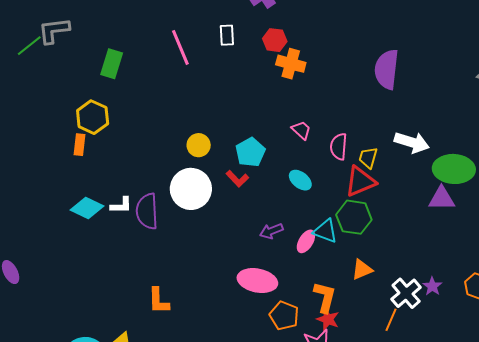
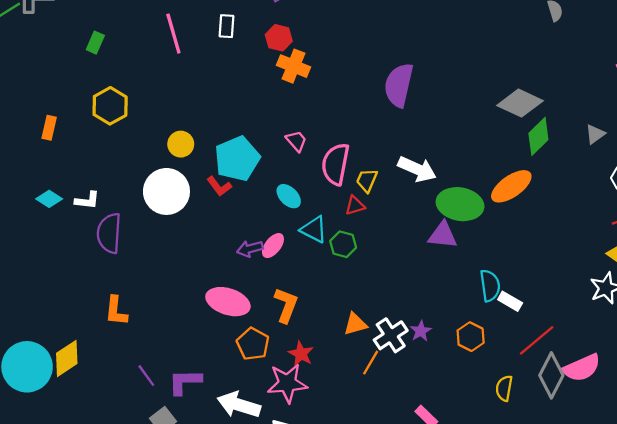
green rectangle: (112, 64) -> (95, 43), size x0.7
yellow hexagon: (93, 117) -> (110, 106), moved
pink semicircle: (339, 147) -> (335, 164), size x1.4
cyan pentagon: (250, 152) -> (237, 159), size x1.4
red triangle: (360, 181) -> (355, 206), size x0.6
cyan diamond: (87, 208) -> (49, 199), size x0.7
purple semicircle: (147, 211) -> (109, 233), moved
green hexagon: (354, 217) -> (343, 244), size x0.7
cyan triangle: (325, 231) -> (314, 229), moved
pink ellipse: (306, 241) -> (273, 246), moved
orange triangle: (362, 270) -> (355, 324), moved
orange L-shape: (325, 297) -> (286, 305), moved

